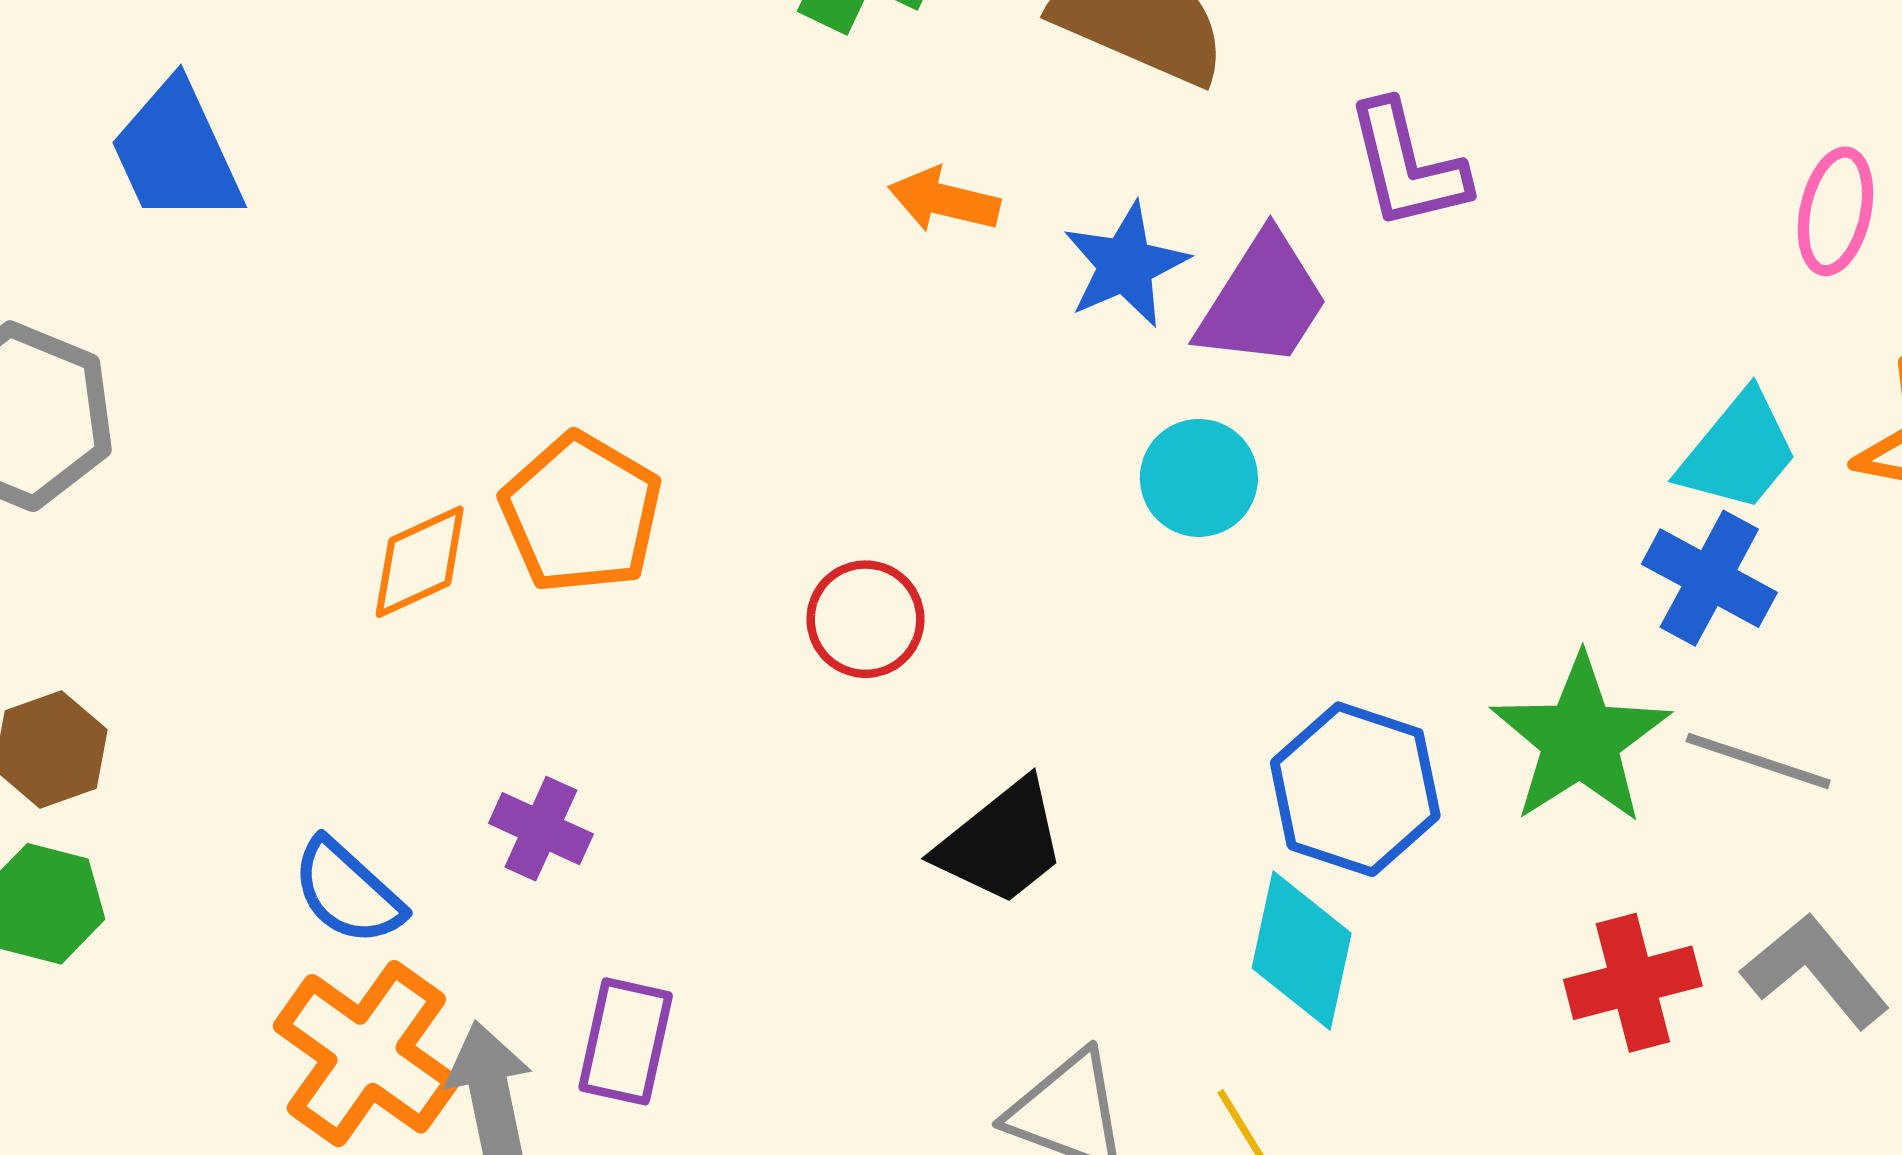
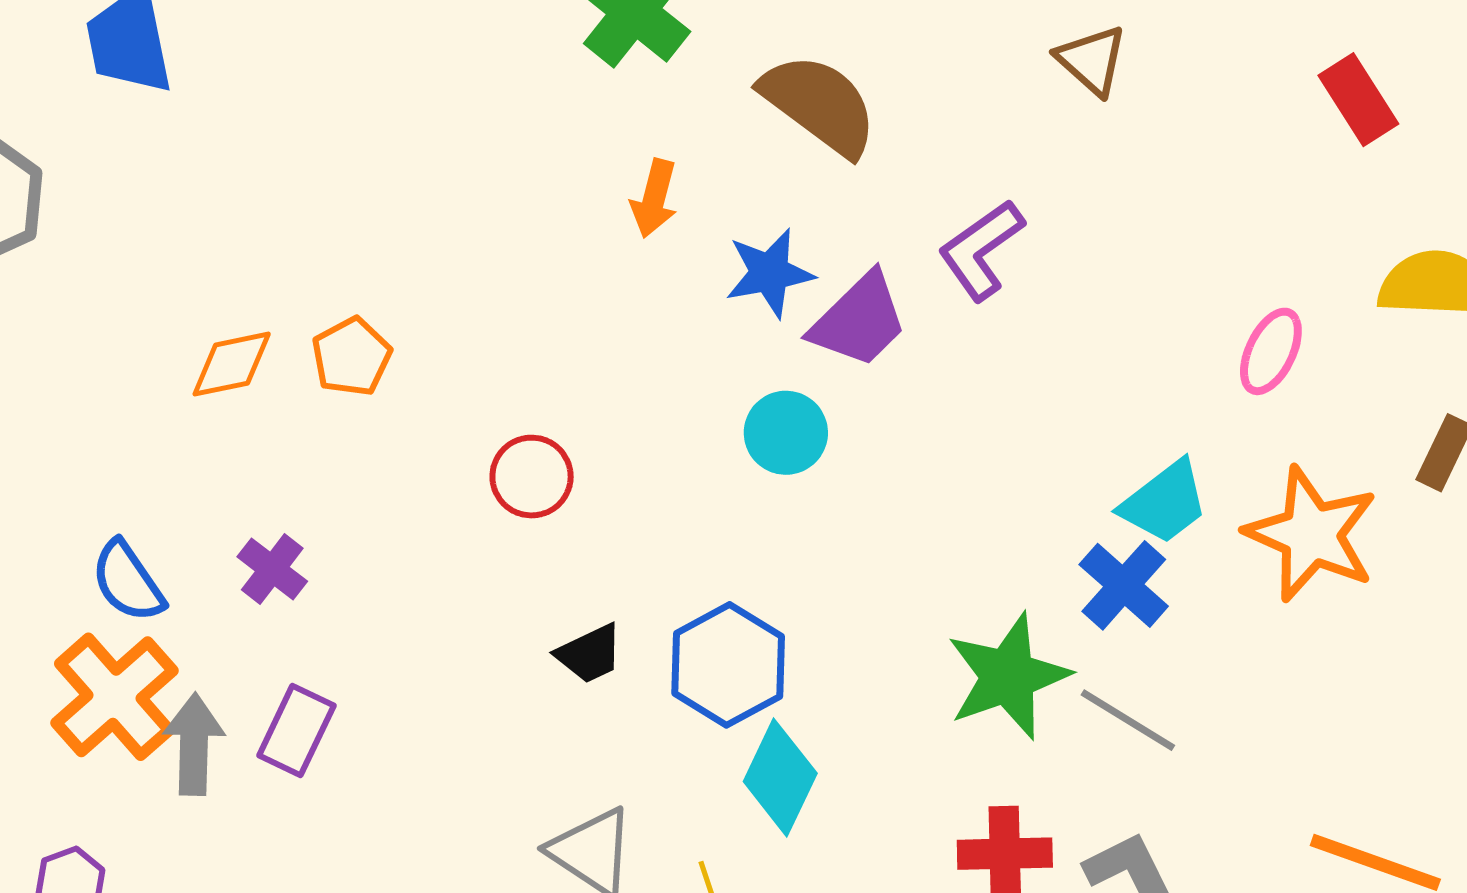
purple L-shape: (1407, 165) -> (981, 250), turned 55
orange arrow: (944, 200) -> (654, 198), turned -102
orange pentagon: (581, 513) -> (352, 357), size x0.7
blue hexagon: (1355, 789) -> (728, 665), moved
black trapezoid: (1001, 843) -> (589, 654), size x0.7

